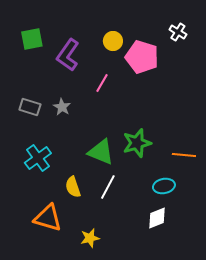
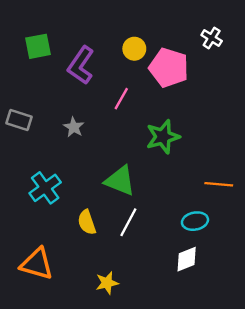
gray rectangle: (30, 107) -> (19, 120), moved
green star: (137, 143) -> (163, 137), moved
orange triangle: (48, 218) -> (37, 264), moved

